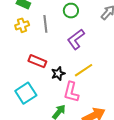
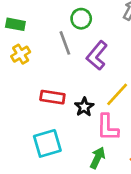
gray line: (45, 24) -> (65, 43), moved
cyan square: (26, 93) -> (47, 143), turned 30

